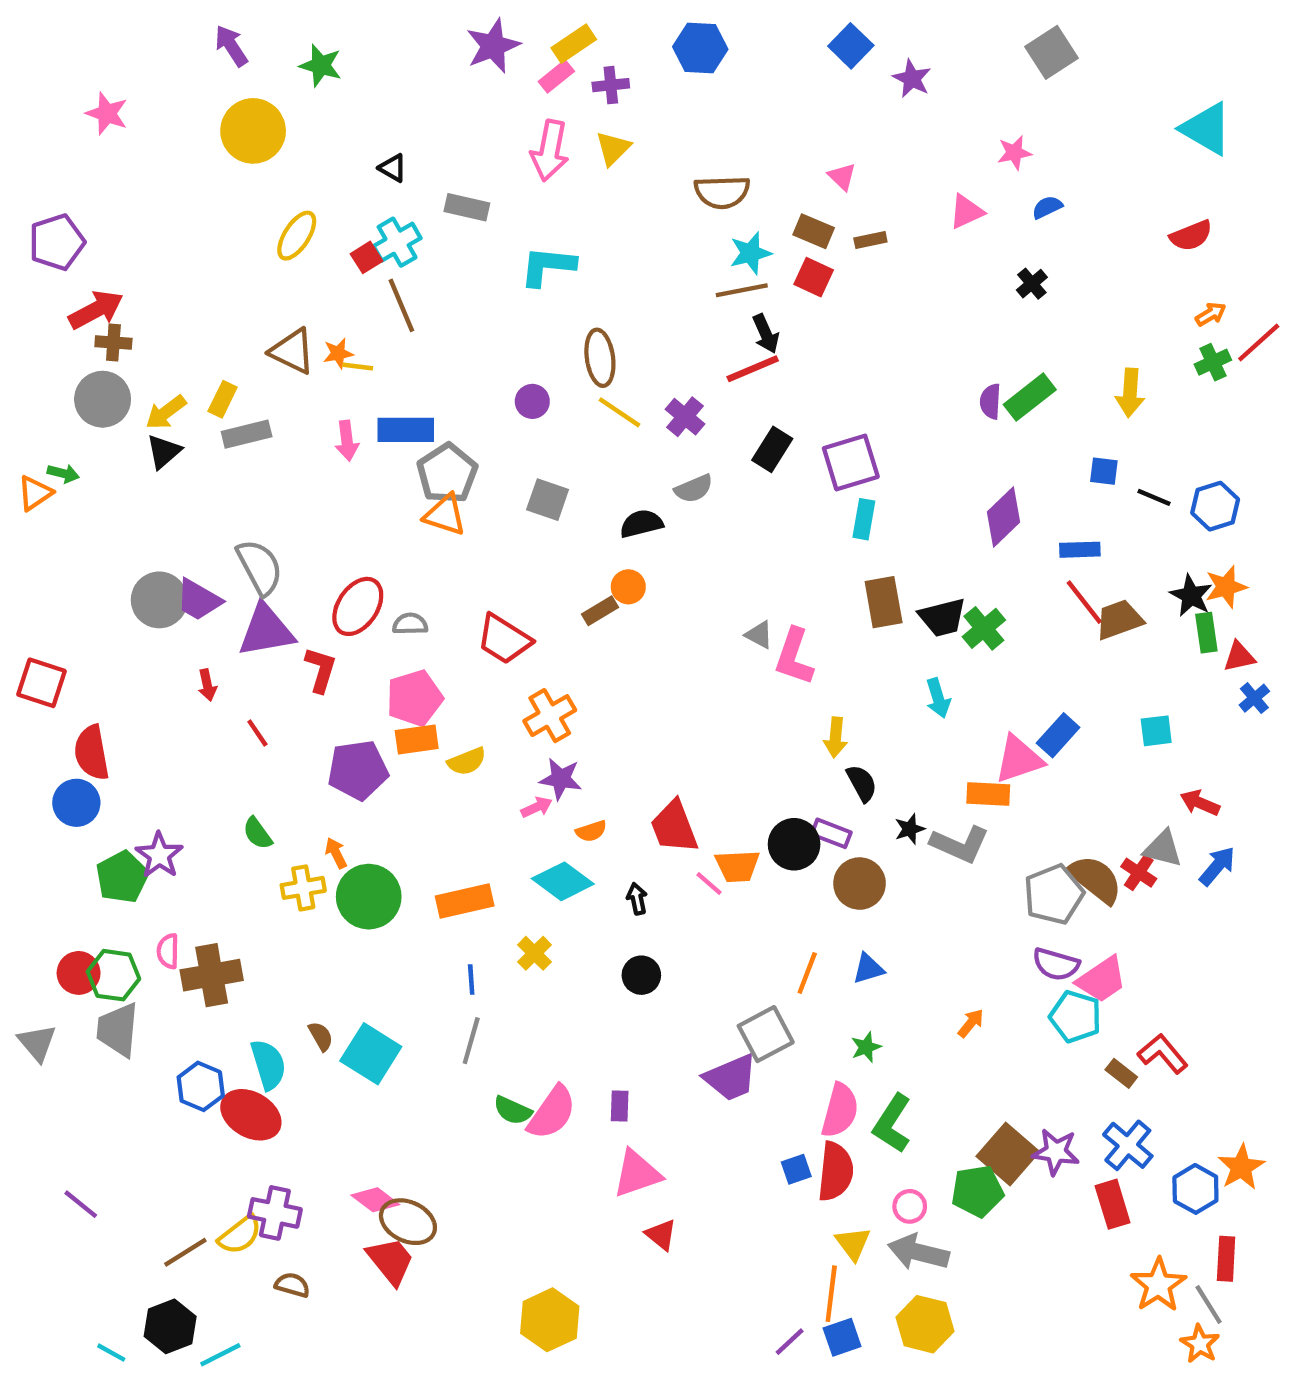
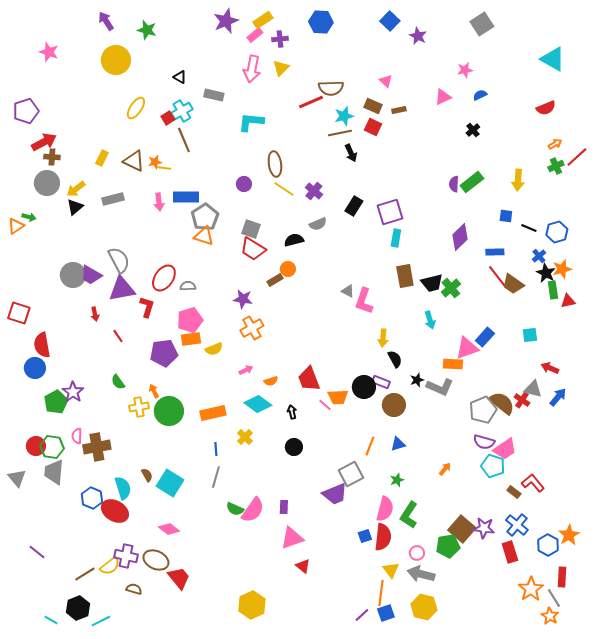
red line: (753, 369) -> (311, 102), moved
yellow rectangle: (223, 399) -> (102, 158), moved
brown trapezoid: (1119, 620) -> (513, 284), turned -125
red trapezoid: (504, 639) -> (253, 249), moved
blue cross: (1254, 698) -> (539, 256), moved
purple star: (561, 779) -> (243, 299), moved
pink diamond: (375, 1200) -> (169, 529), moved
brown ellipse: (408, 1222) -> (156, 560), moved

